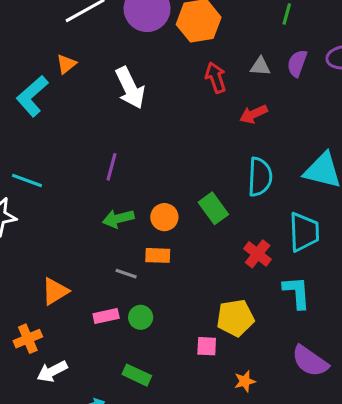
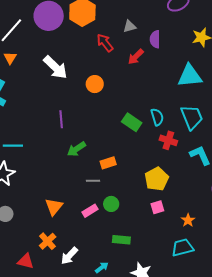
purple semicircle: (297, 63) -> (155, 39), moved
orange triangle: (66, 64) -> (10, 58), moved
cyan semicircle: (260, 177) -> (157, 117), moved, size x0.7
orange circle: (164, 217) -> (95, 84), moved
yellow pentagon: (235, 318) -> (157, 179), moved

